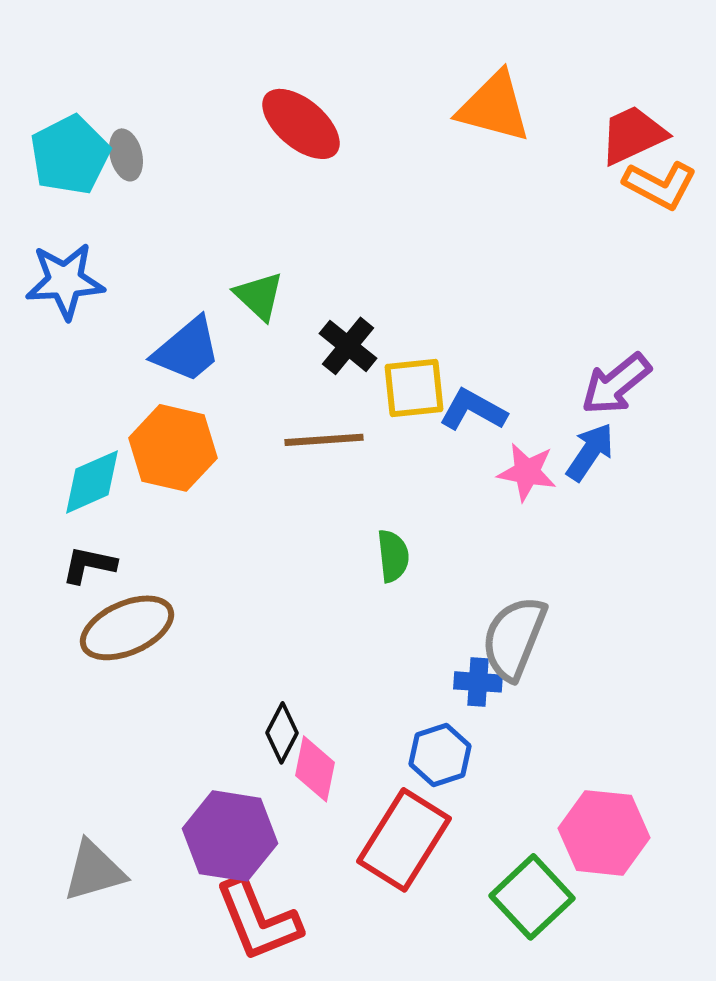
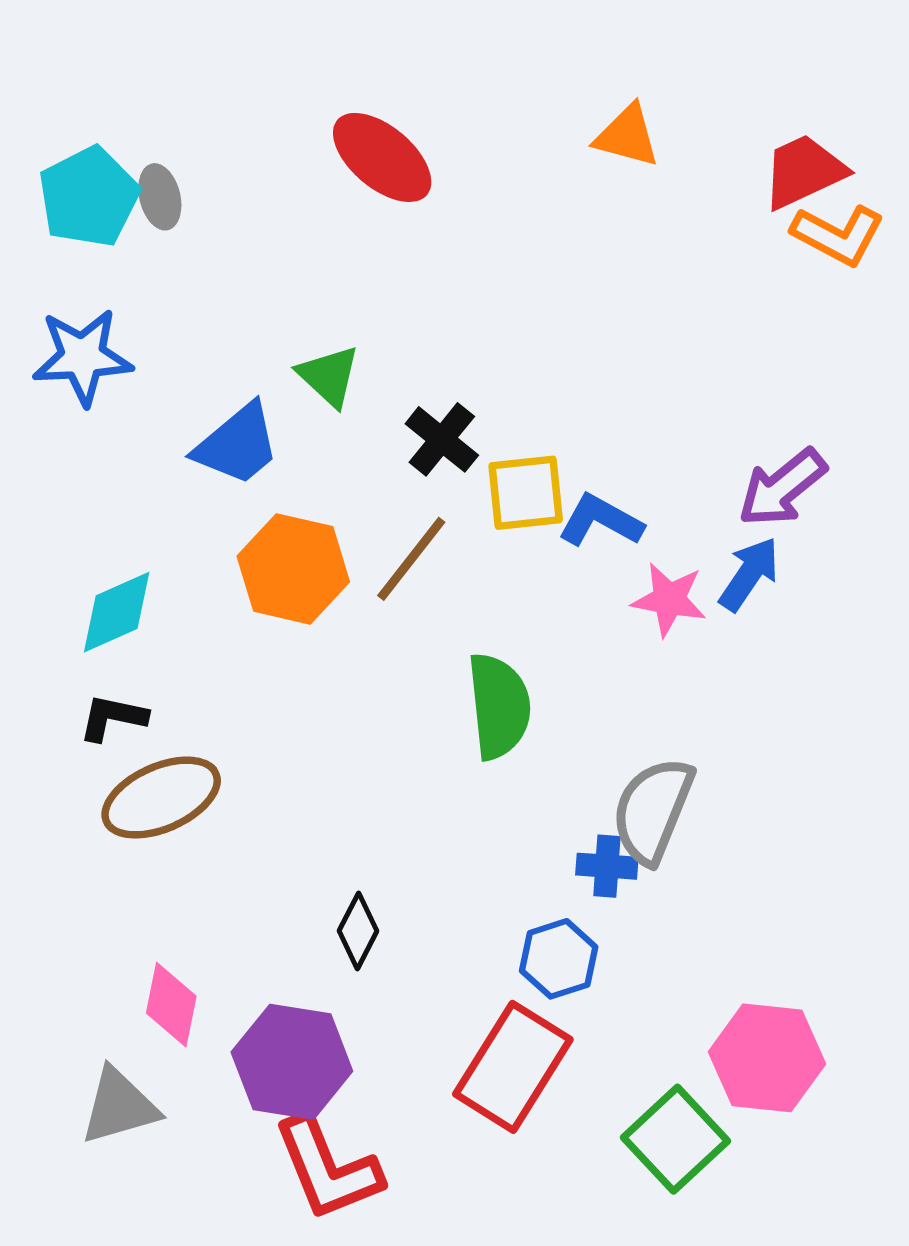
orange triangle: (494, 107) -> (627, 136), size x0.7
brown line: (324, 440) -> (411, 559), turned -48
orange hexagon: (173, 448) -> (293, 569), moved
green semicircle: (393, 556) -> (499, 706), size x1.6
pink diamond: (315, 769) -> (171, 1005), moved

